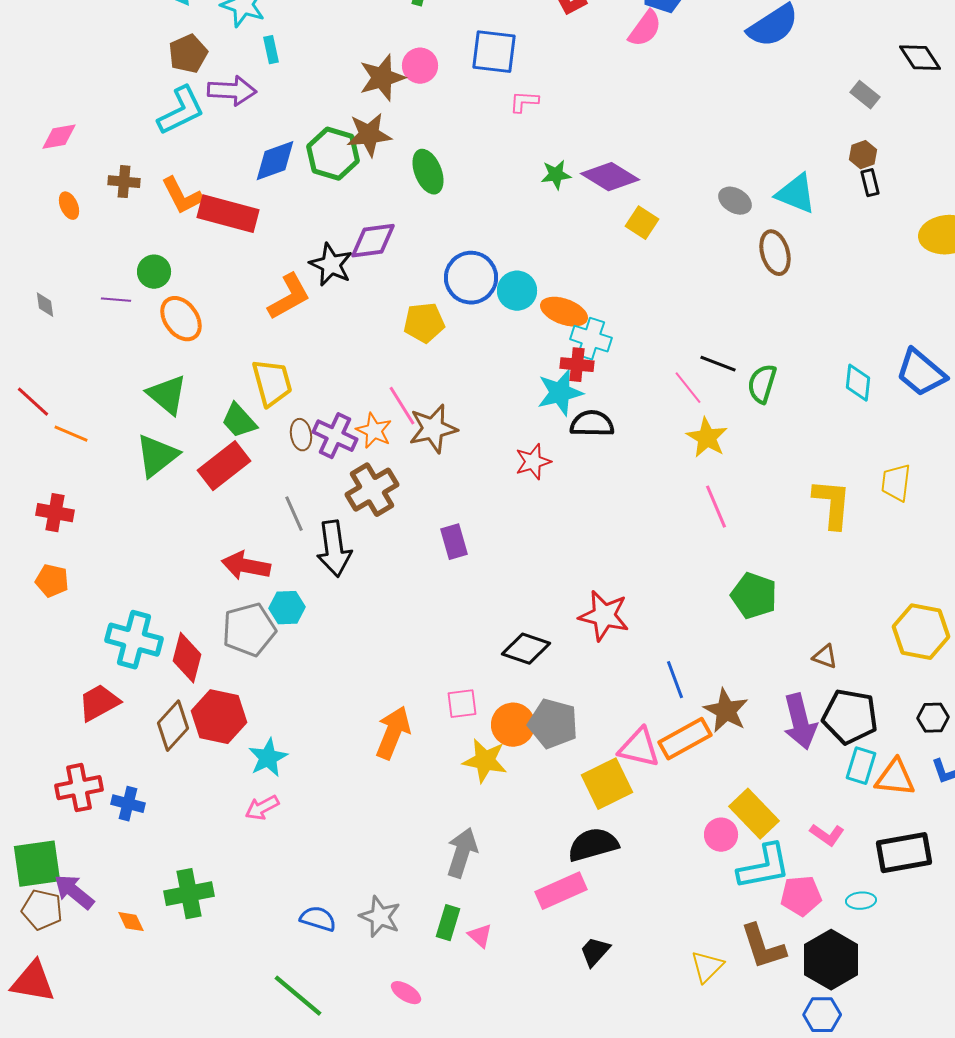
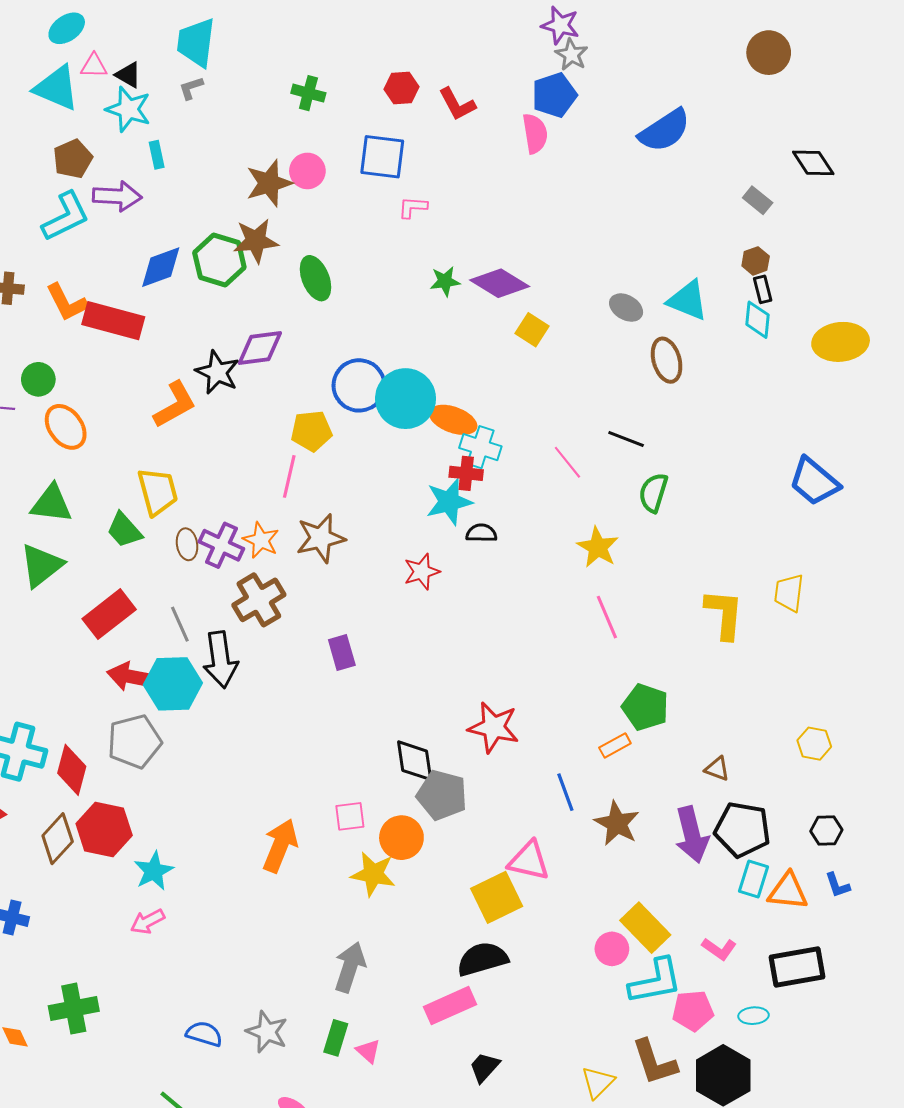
pink semicircle: (645, 29) -> (535, 134), turned -45
cyan circle: (517, 291) -> (406, 399), size x1.5
black line: (718, 364) -> (626, 439), moved
cyan diamond: (858, 383) -> (758, 320), moved
pink line: (688, 388) -> (567, 462), moved
green triangle: (167, 395) -> (51, 504), turned -33
pink line: (402, 406) -> (289, 476), moved, turned 45
black semicircle: (592, 424) -> (481, 533), size x0.7
red rectangle: (224, 466) -> (109, 614), moved
cyan hexagon: (287, 608) -> (173, 684), moved, size x1.6
yellow hexagon: (921, 632) -> (814, 744), size x0.6
black diamond: (526, 649) -> (415, 761), turned 63
gray pentagon: (553, 724) -> (442, 795), moved
orange rectangle: (685, 739) -> (615, 746), moved, size x0.6

